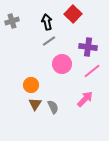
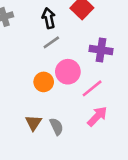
pink line: (92, 71) -> (92, 88), moved
orange circle: (31, 85) -> (44, 82), moved

